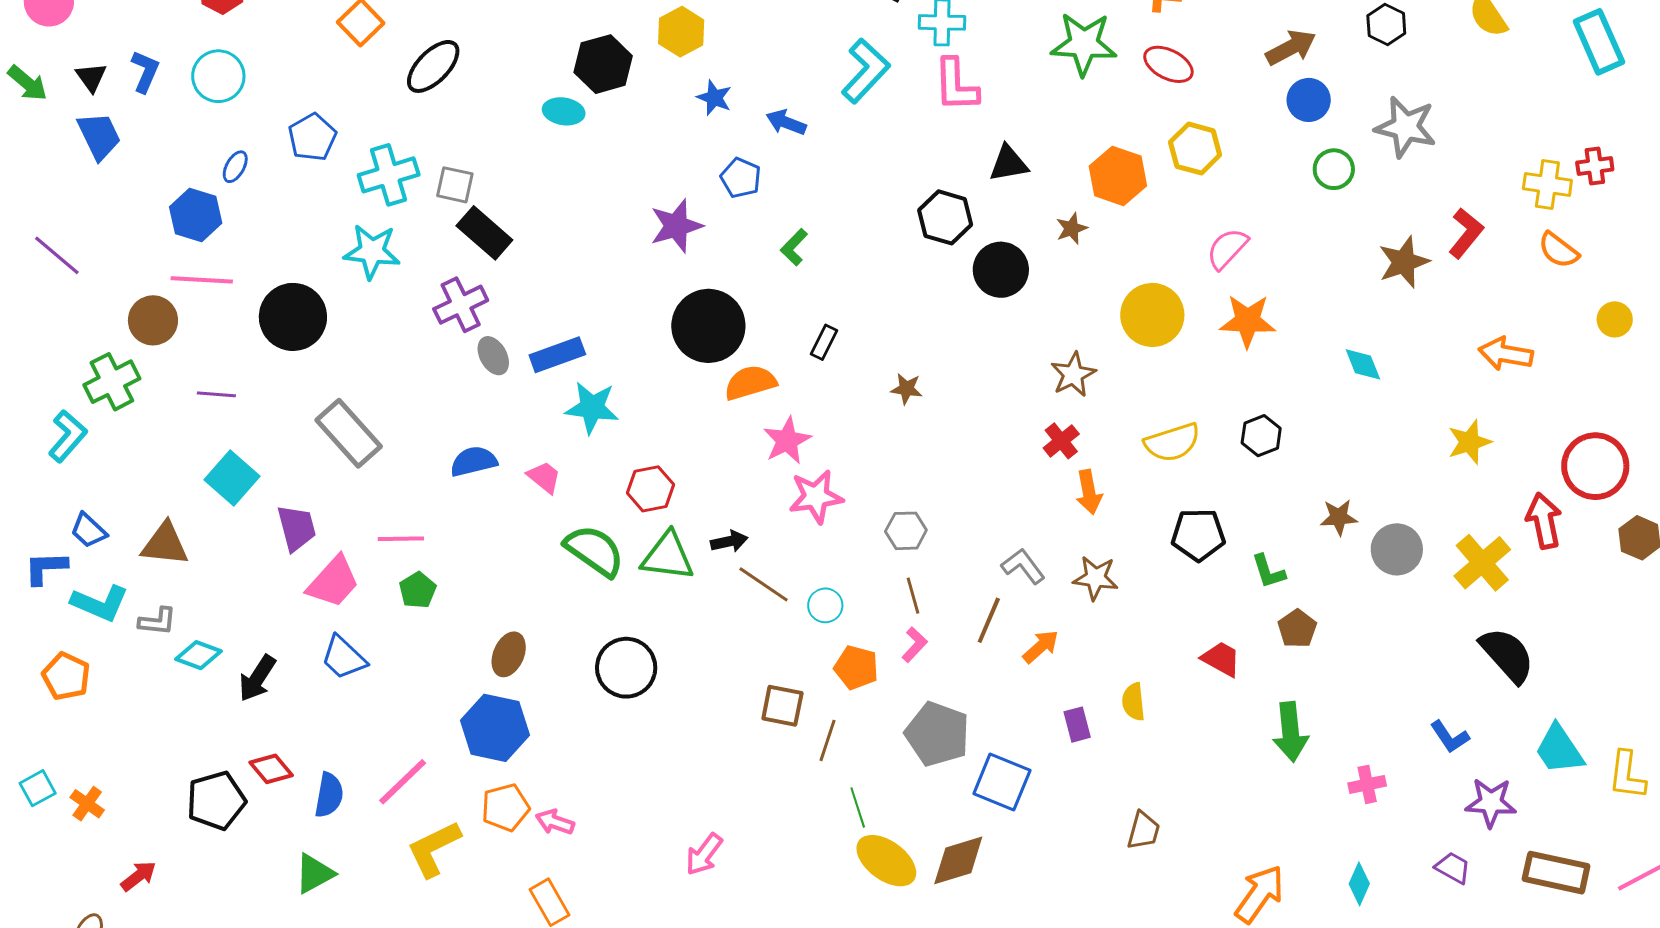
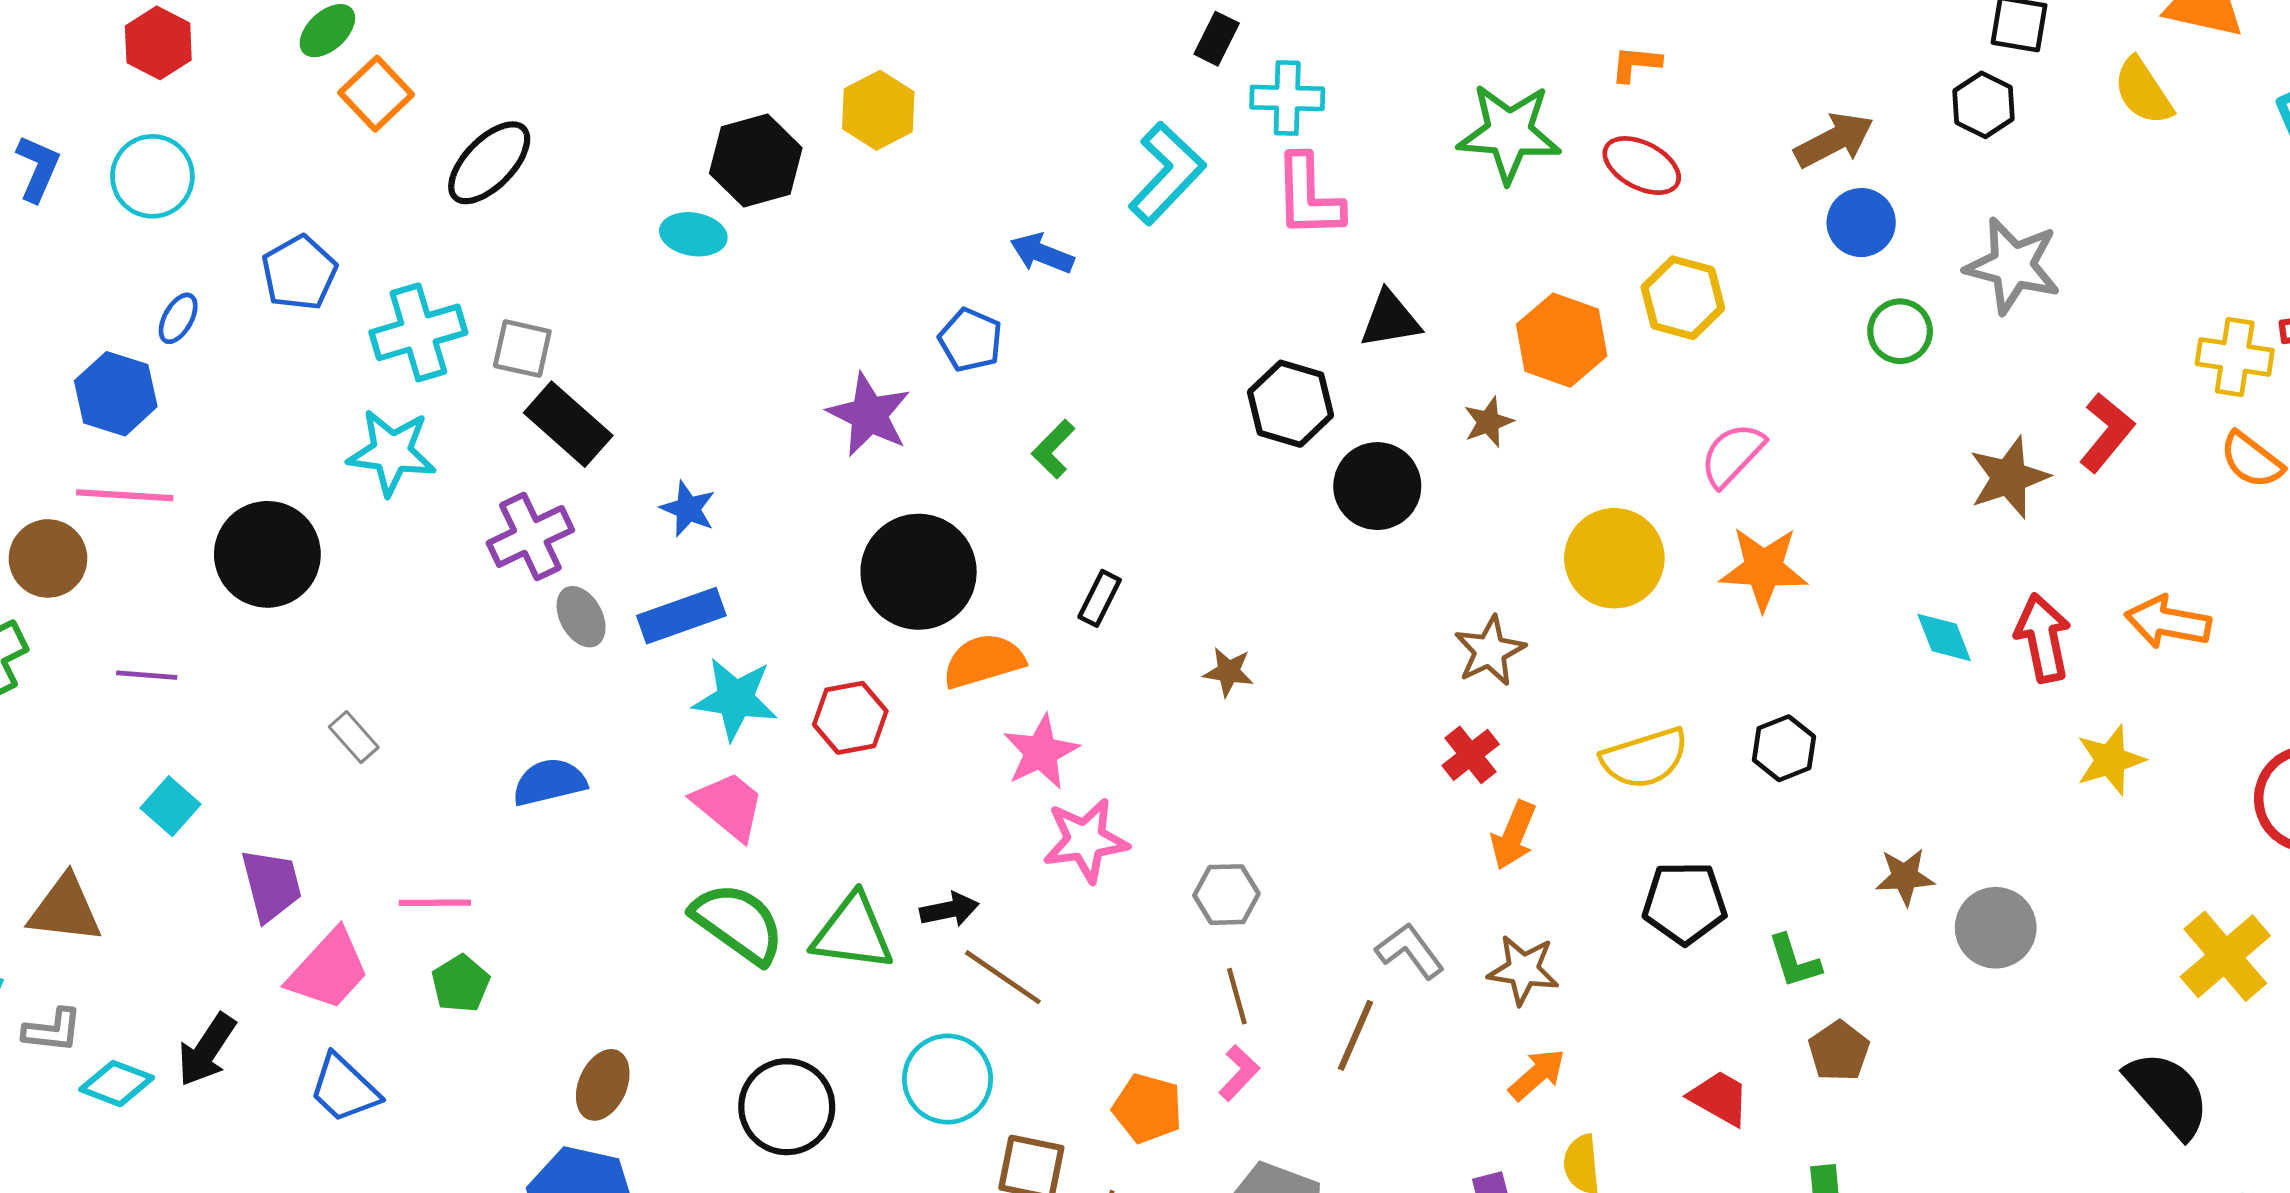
blue star: (714, 98) -> (688, 509), moved
purple star: (676, 226) -> (869, 415), turned -30
gray rectangle: (349, 433) -> (354, 737), size x0.5
pink trapezoid: (544, 477) -> (729, 806), moved, size x1.4
cyan square: (232, 478) -> (171, 806), size x0.7
red hexagon: (651, 489) -> (850, 718), moved
orange arrow: (1089, 492) -> (1513, 835), turned 33
red arrow: (1544, 521) -> (2043, 638), moved
yellow cross: (1482, 563) -> (2225, 956), moved
cyan circle: (825, 605) -> (948, 1079), moved, size x1.6
orange arrow: (1041, 647) -> (1537, 1075), moved
black arrow: (257, 678) -> (207, 1050), moved

